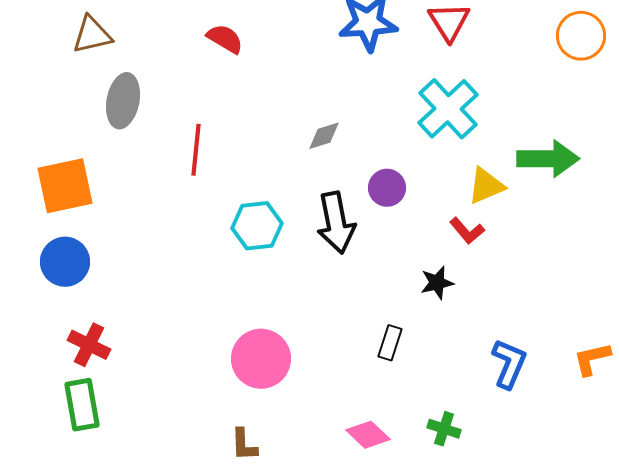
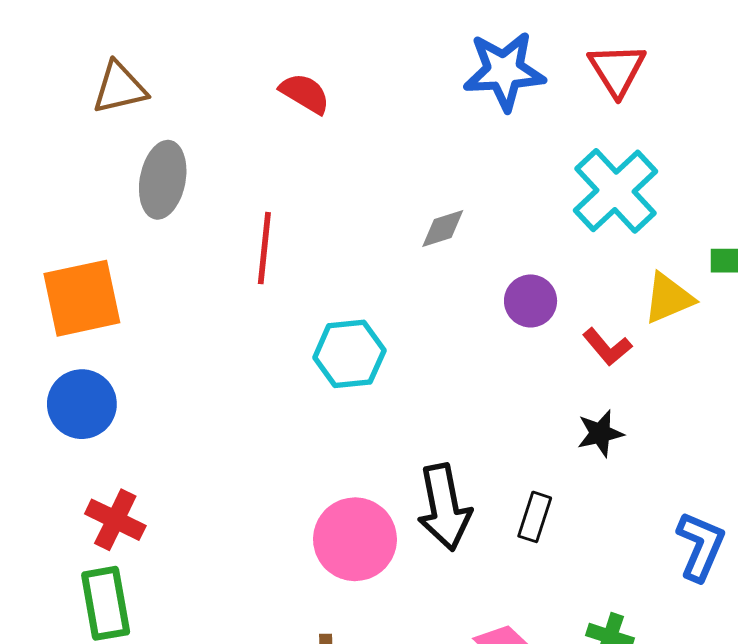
black arrow: (336, 223) -> (444, 507), moved
red L-shape: (467, 231) -> (607, 347), moved

